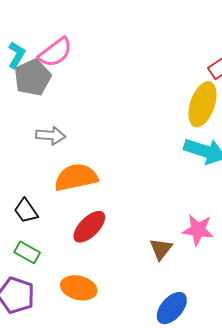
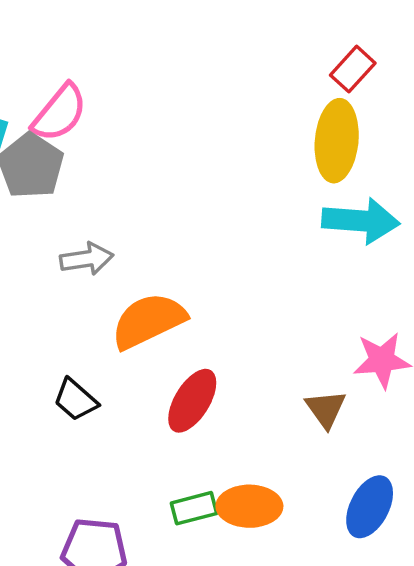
green rectangle: (27, 252) -> (194, 508), moved, turned -30
orange ellipse: (79, 288) -> (249, 506), moved

